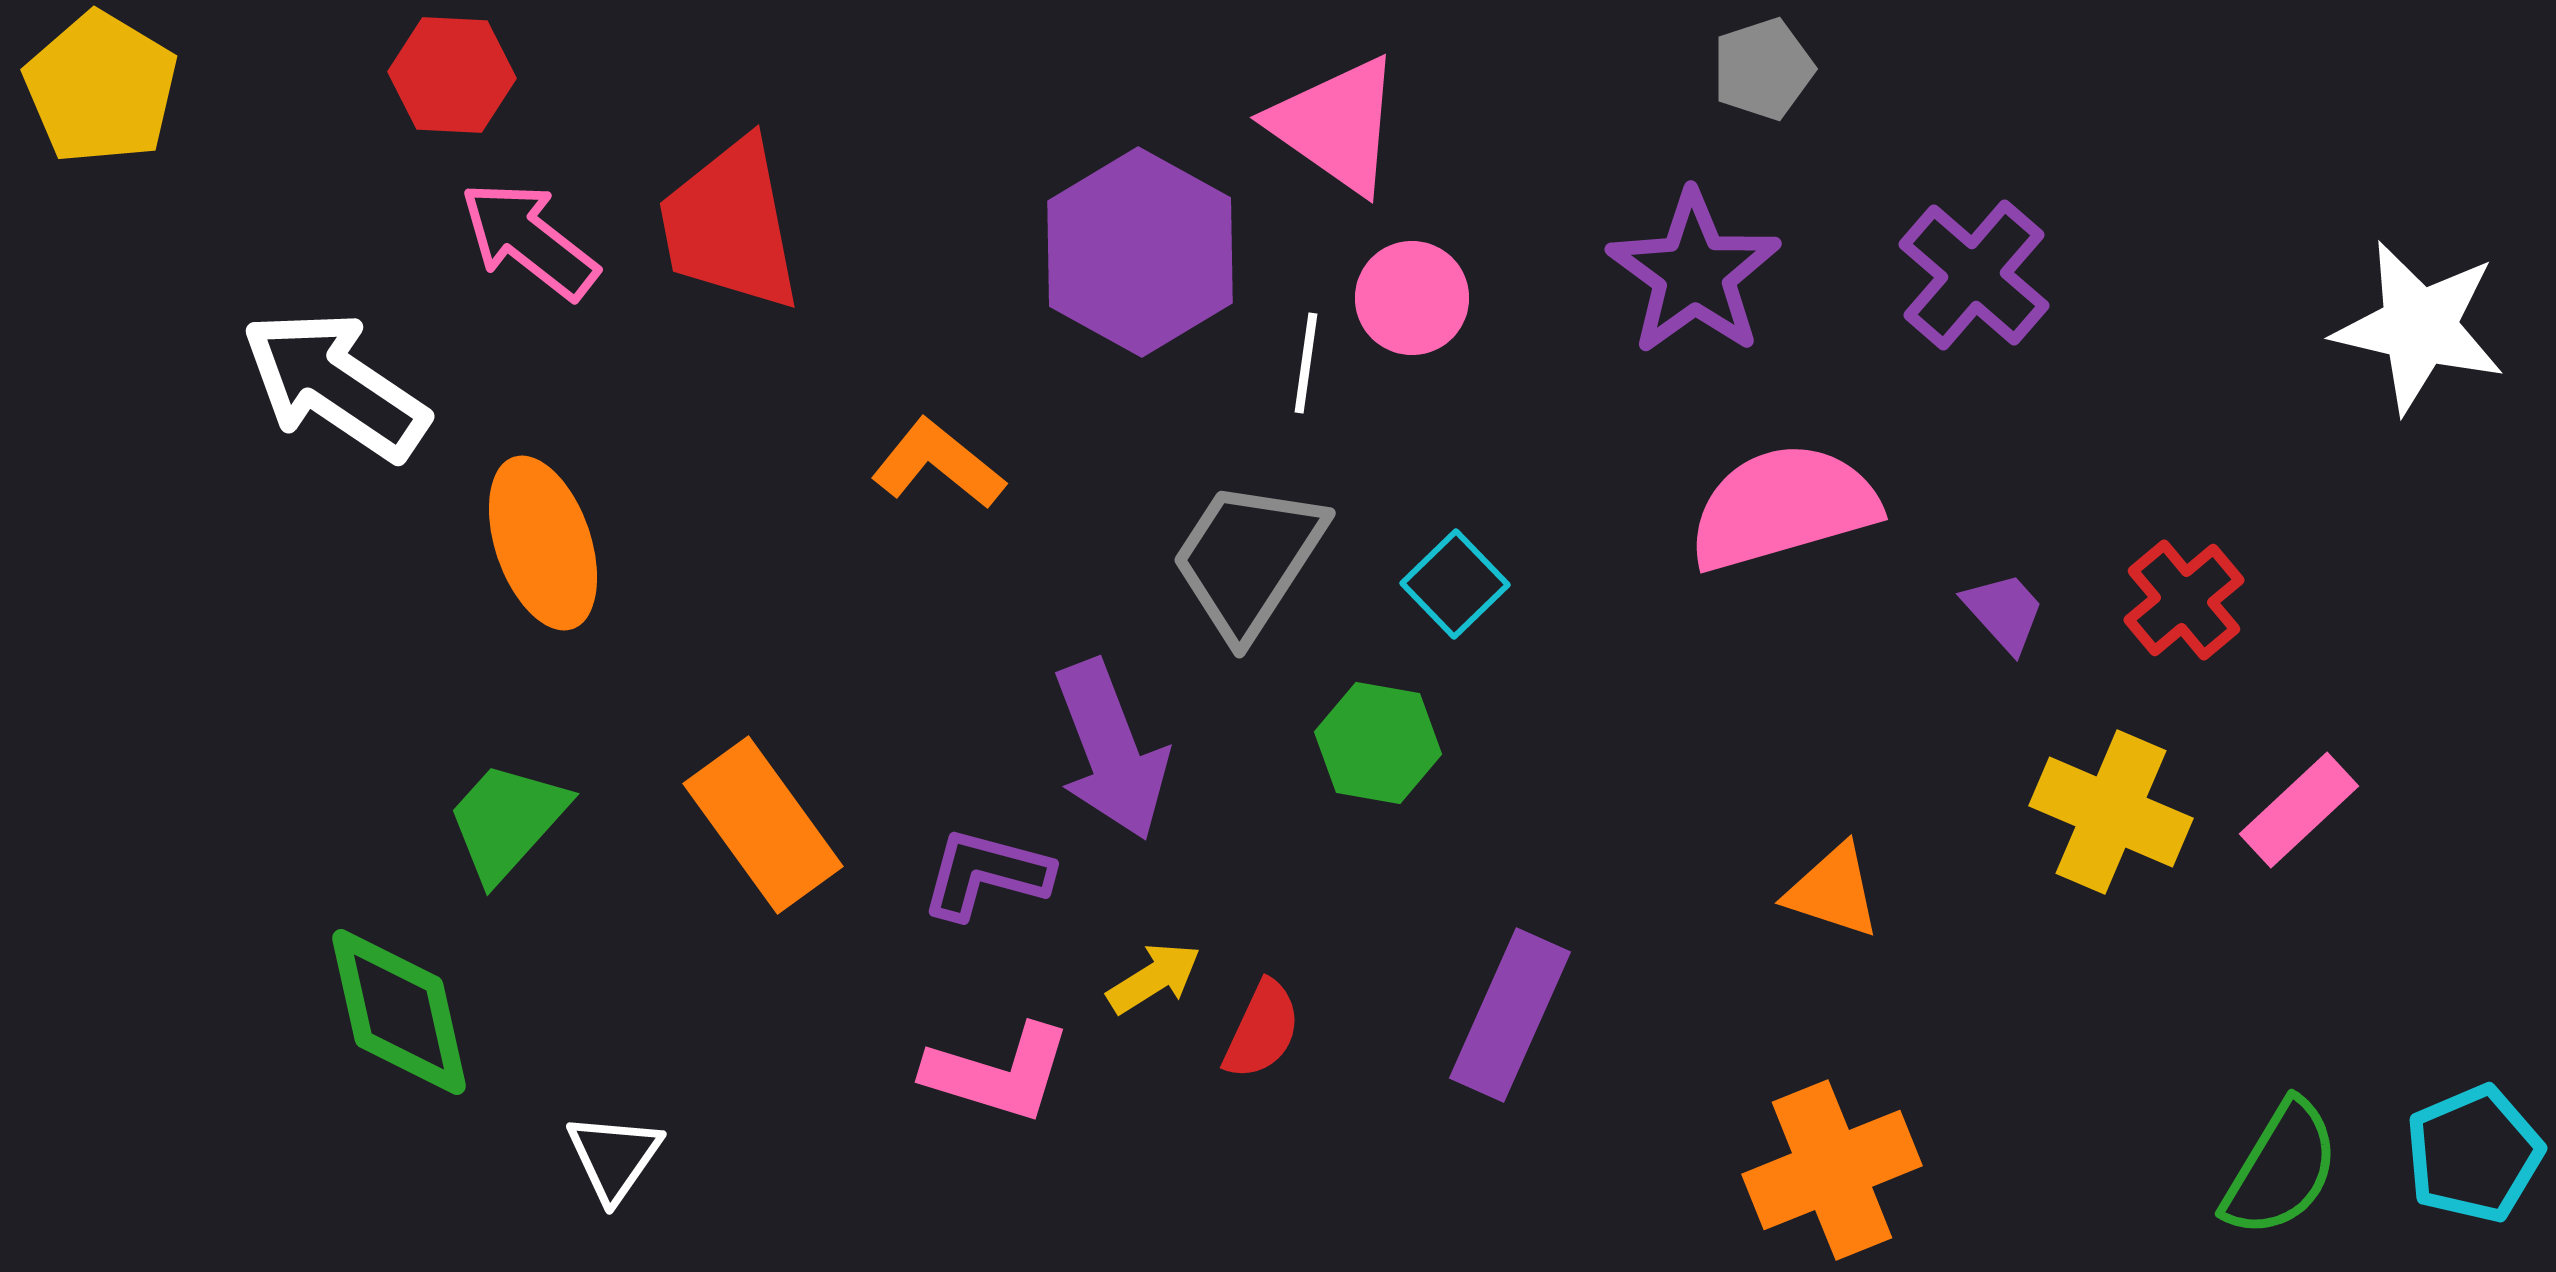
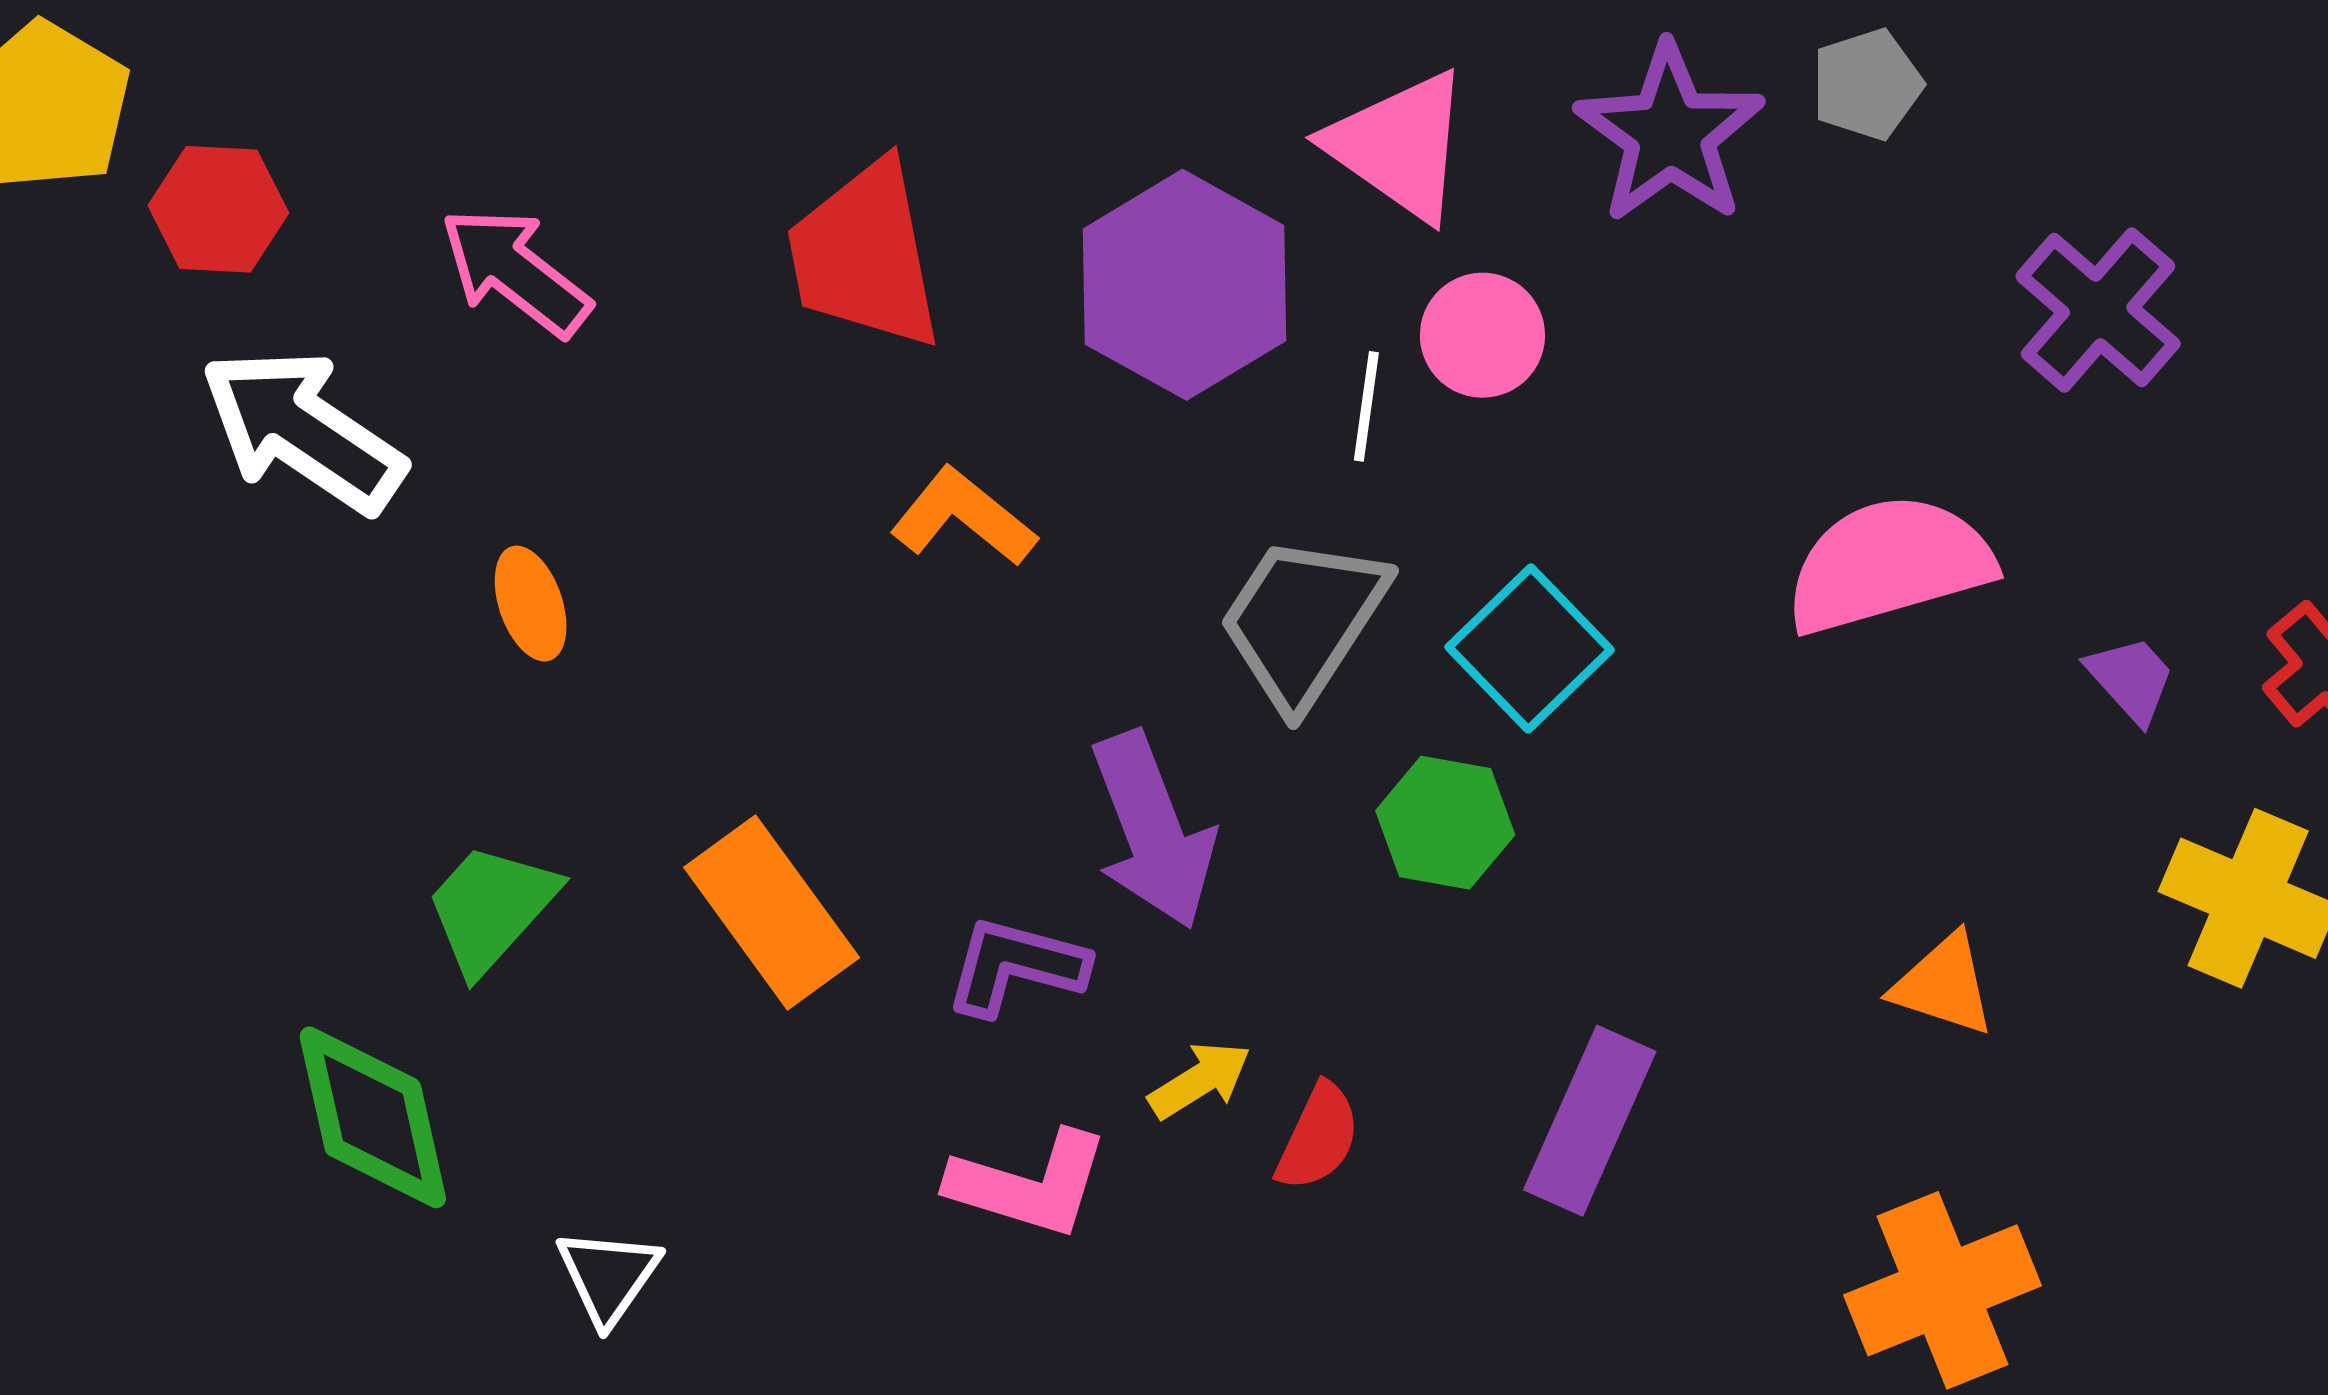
red hexagon: (452, 75) -> (218, 209), moved
red trapezoid: (730, 225) -> (865, 255), moved
purple star: (1694, 273) -> (1670, 134), moved
orange ellipse: (543, 543) -> (531, 604), size x0.6
cyan square: (1455, 584) -> (1530, 648), size x1.4

